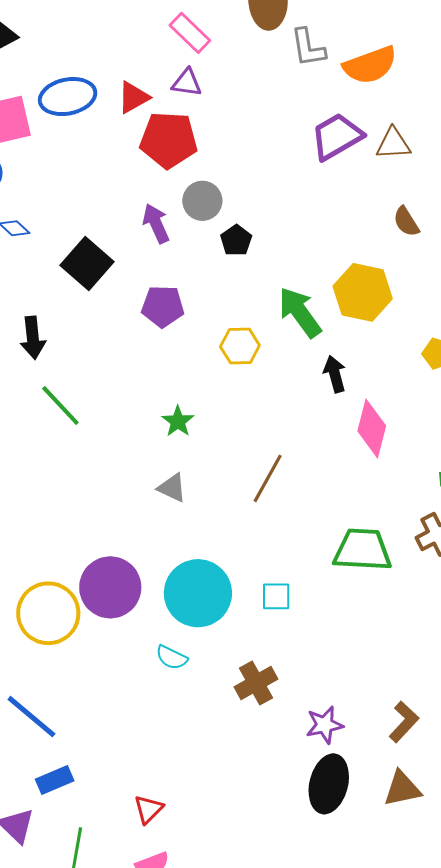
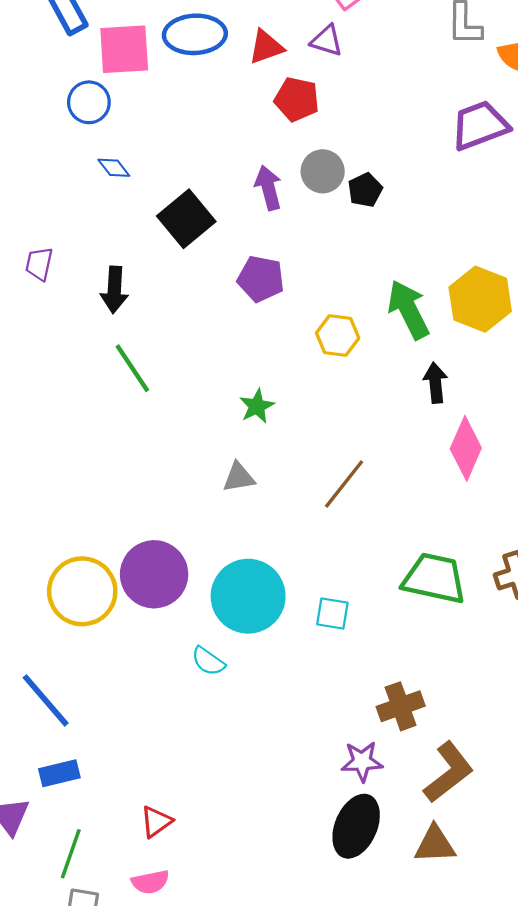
red pentagon: (169, 140) -> (297, 99), size x0.7
black pentagon: (236, 240) -> (365, 190), moved
gray triangle: (172, 488) -> (239, 477), turned -44
brown cross: (256, 683) -> (401, 706), moved
brown L-shape: (404, 722) -> (449, 772), size x1.4

